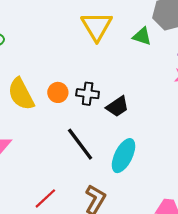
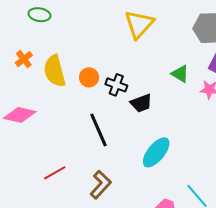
green triangle: (142, 36) -> (180, 74), moved
cyan ellipse: (124, 156) -> (156, 152), moved

